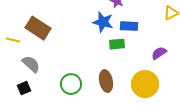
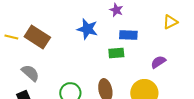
blue star: (103, 22) -> (87, 29), moved
yellow line: (13, 40) -> (11, 37), moved

